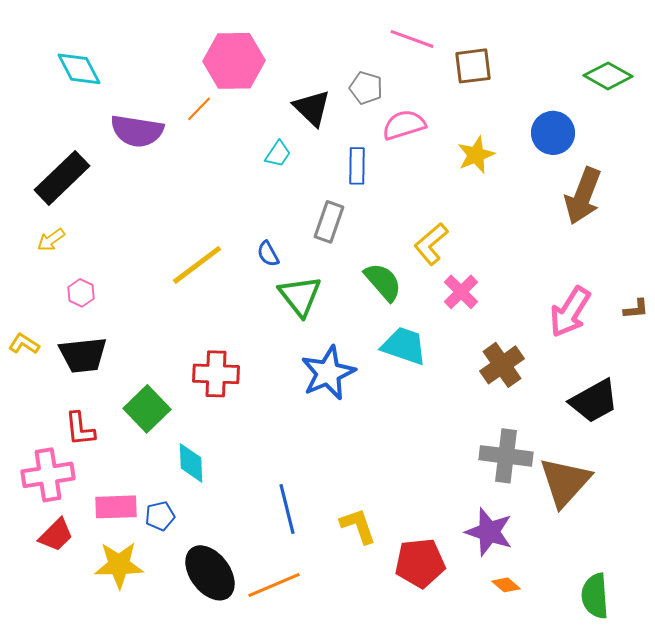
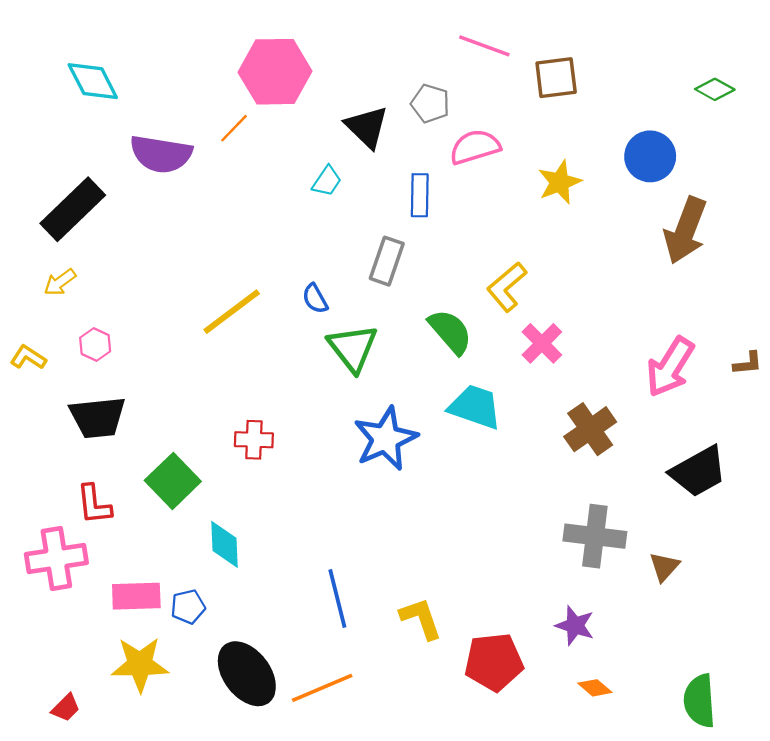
green diamond: (608, 76) -> (715, 89), size x0.7
yellow L-shape: (24, 344) -> (28, 357), moved
red cross: (216, 374) -> (254, 440), size x0.7
brown triangle: (565, 482) -> (664, 567), size x0.5
purple star: (489, 532) -> (575, 626), size x0.7
red trapezoid: (56, 535) -> (66, 708), moved, size x0.7

